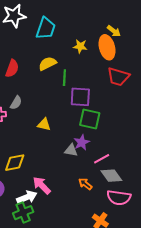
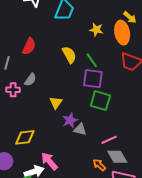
yellow semicircle: (47, 64) -> (69, 55), moved, turned 84
green line: (64, 78) -> (92, 60), moved, turned -42
yellow triangle: (44, 124) -> (56, 103), turned 48
purple star: (82, 142) -> (70, 120), moved
orange arrow: (85, 184) -> (99, 165), moved

